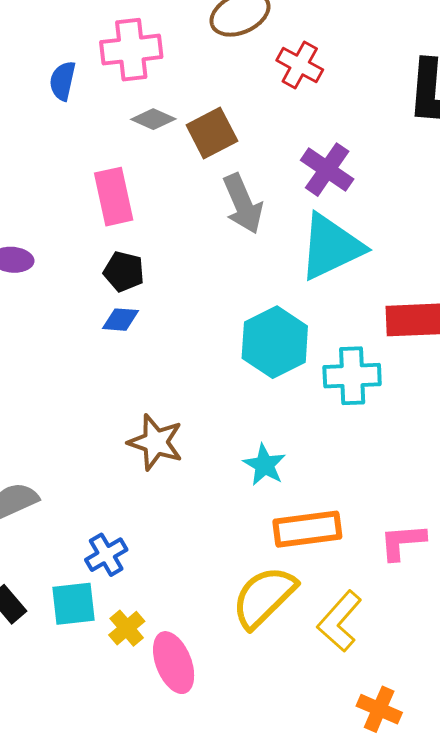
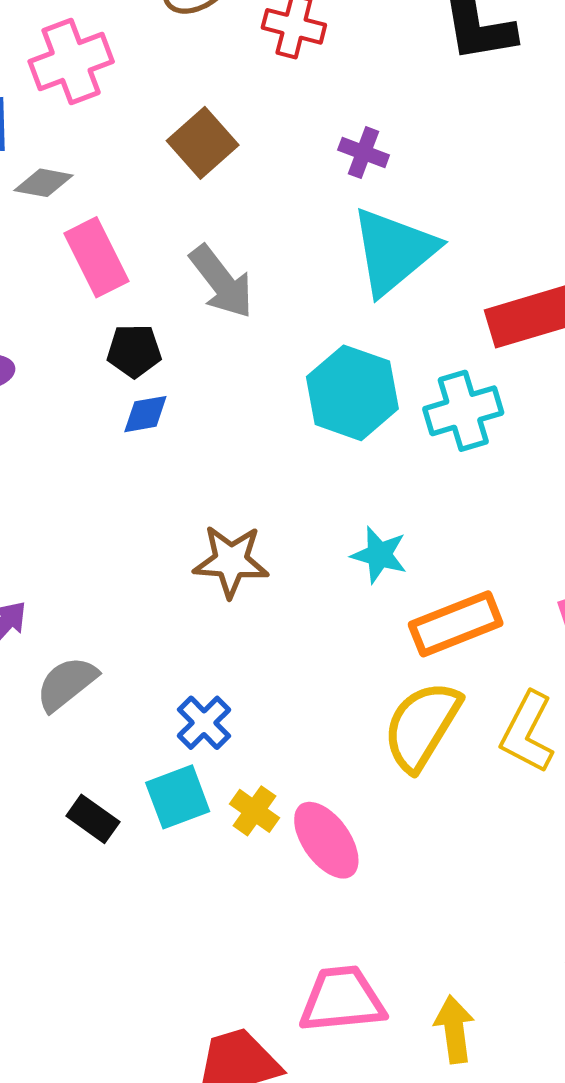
gray diamond: (153, 119) -> (44, 183), moved
purple cross: (327, 170) -> (364, 153), size x0.7
gray arrow: (243, 204) -> (221, 282), moved

